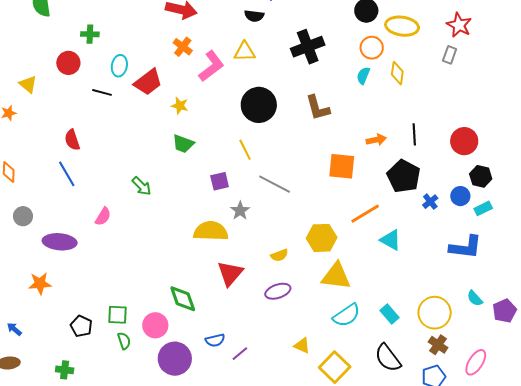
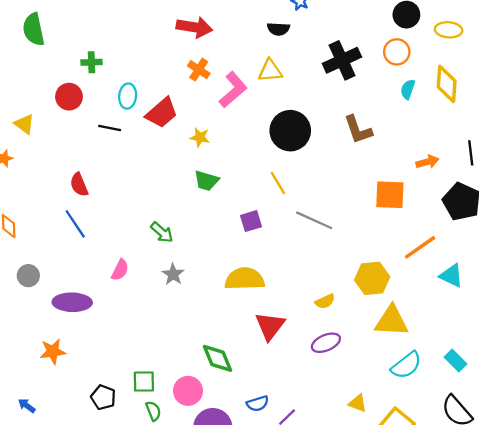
yellow ellipse: (402, 26) -> (449, 30), size x0.7
orange circle: (372, 48) -> (397, 52), moved
yellow diamond: (397, 73) -> (447, 84), size x1.4
gray star: (240, 211) -> (173, 274), moved

